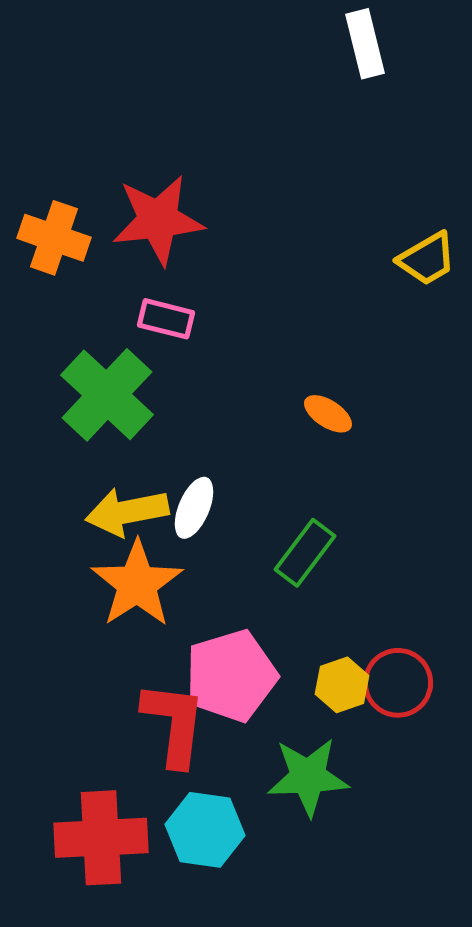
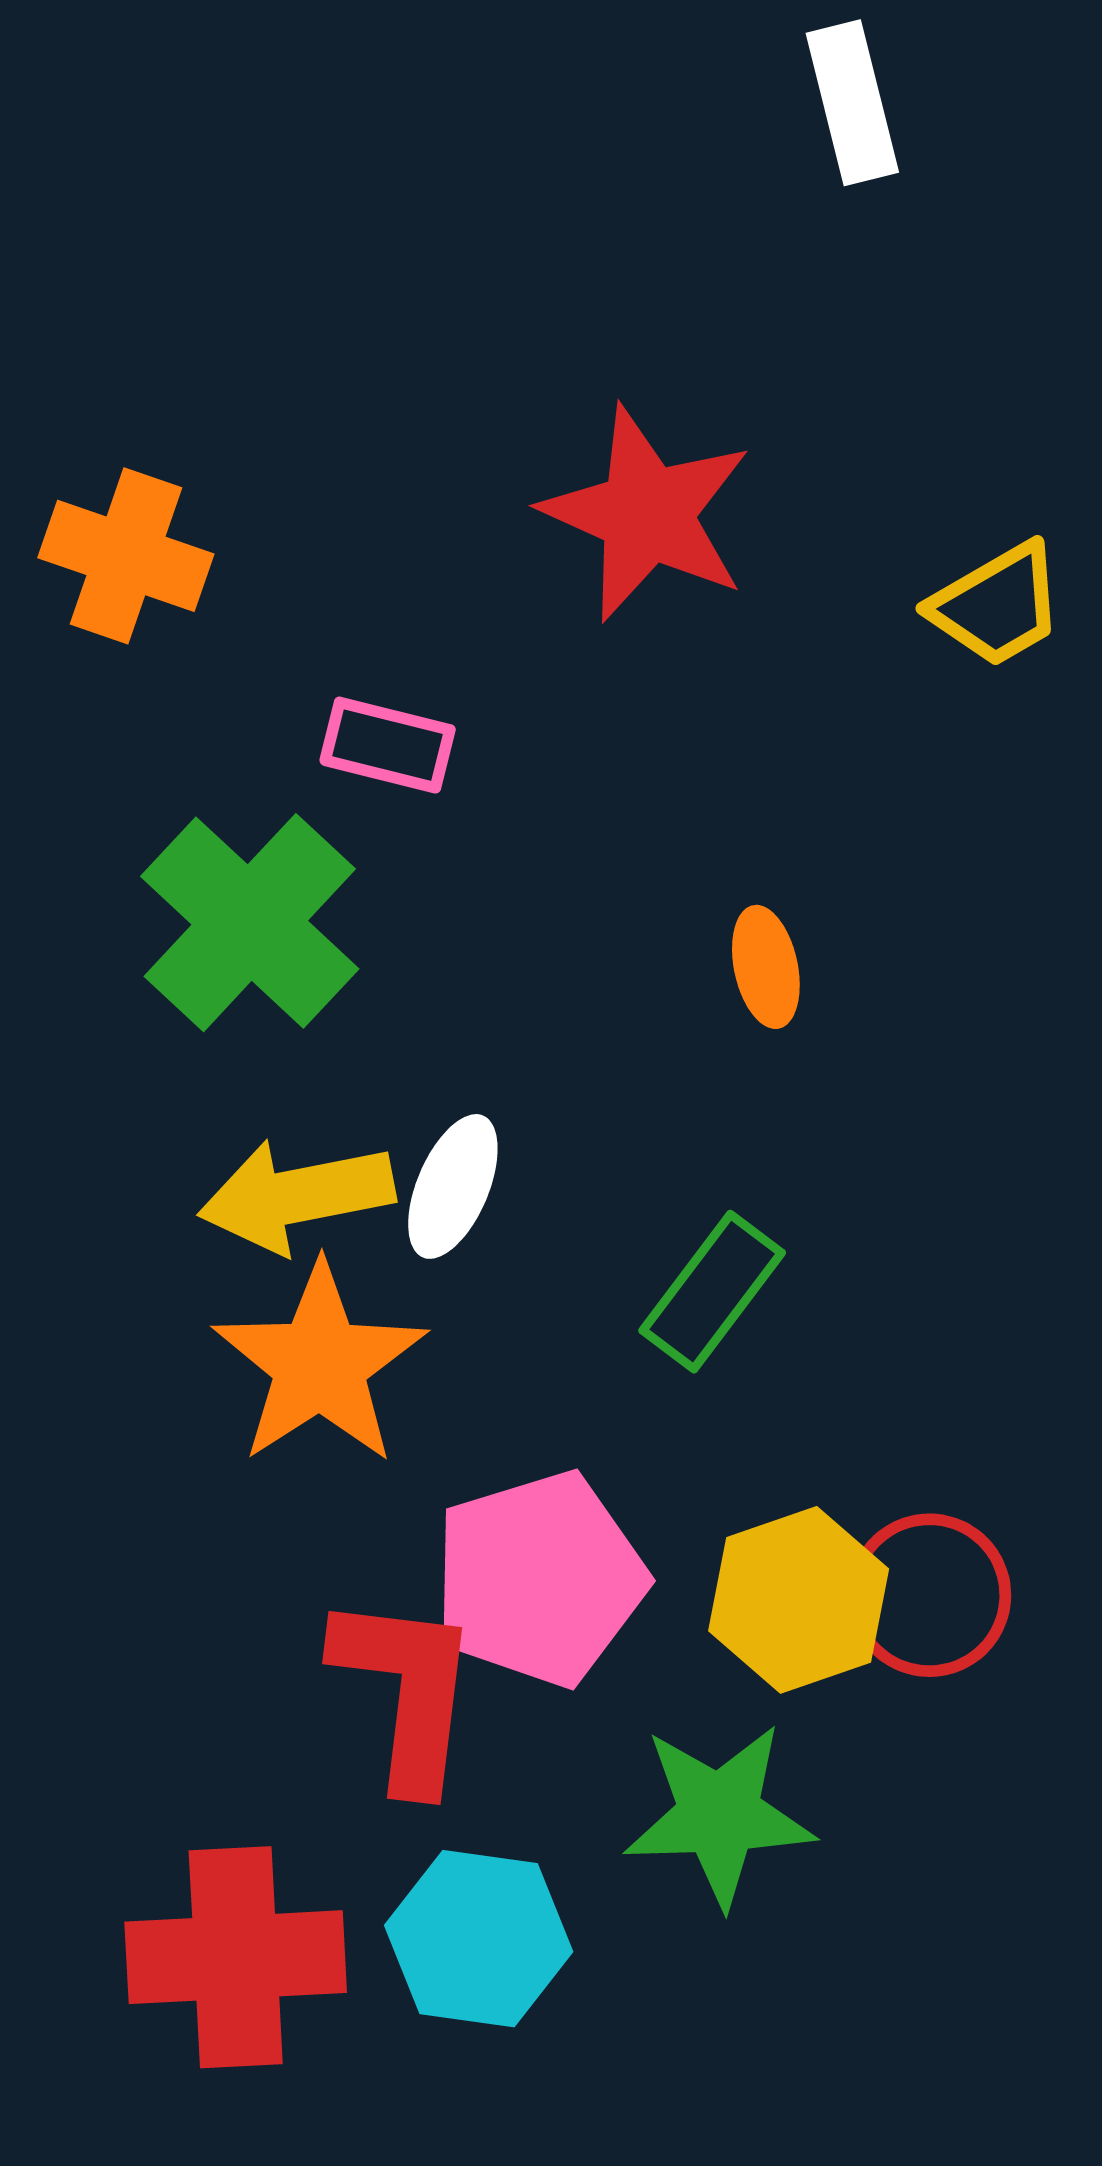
red star: (158, 220) -> (647, 514), moved, turned 30
orange ellipse: (328, 414) -> (766, 967), turned 45
yellow hexagon: (342, 685) -> (799, 1600), size x1.4

